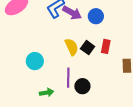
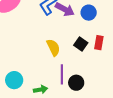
yellow semicircle: (72, 47) -> (53, 48), moved
cyan circle: (35, 61) -> (14, 80), moved

